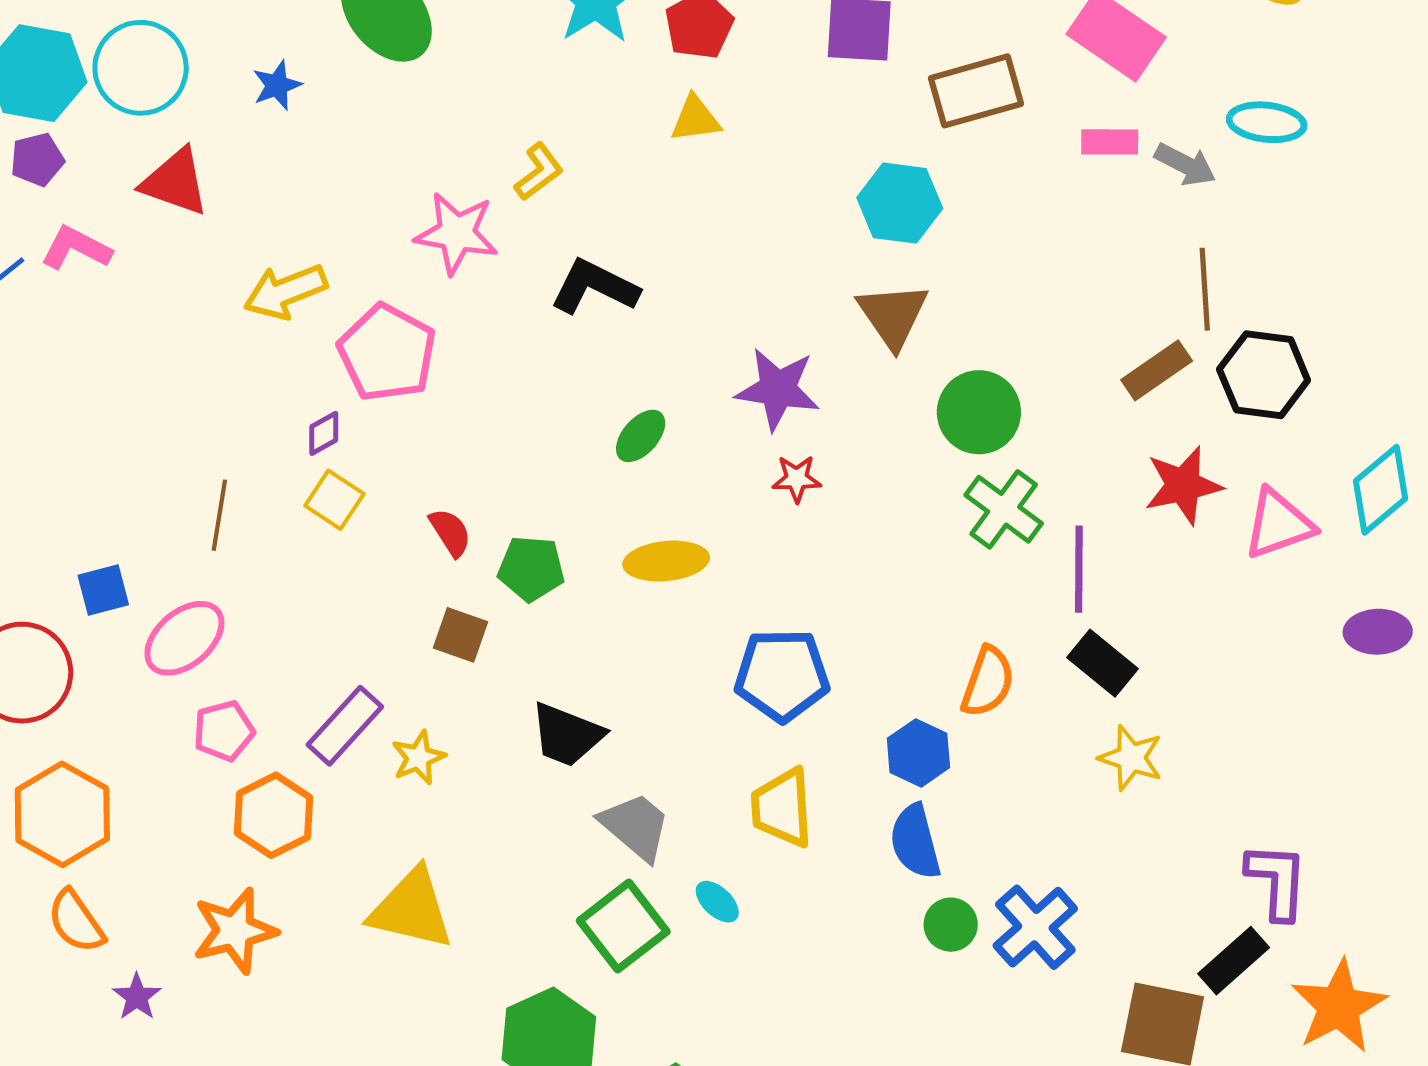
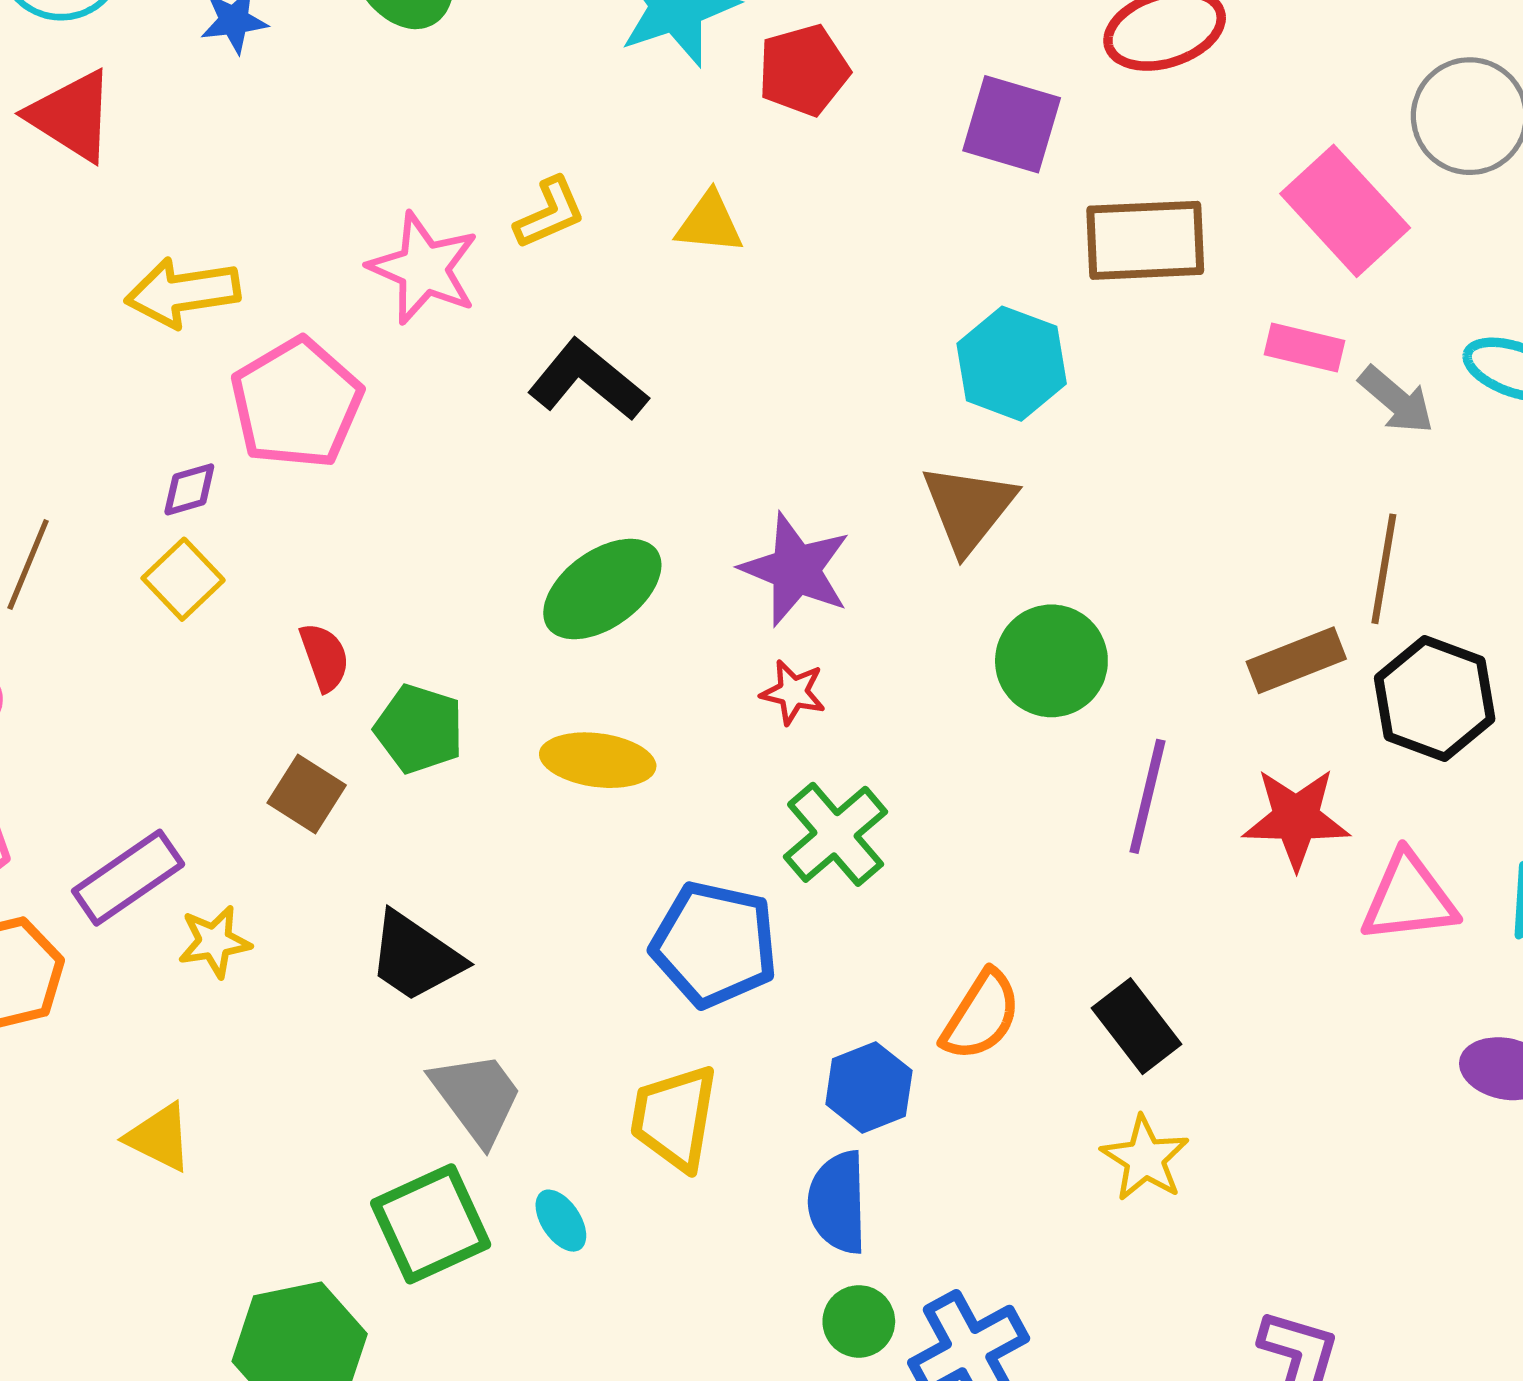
yellow triangle: (695, 119) -> (709, 223), moved
green ellipse: (641, 436) -> (602, 589), size x1.6
green cross: (1004, 509) -> (836, 834), moved
purple line: (1079, 569) -> (1147, 796), moved
yellow triangle: (411, 909) -> (159, 1137), size x0.6

